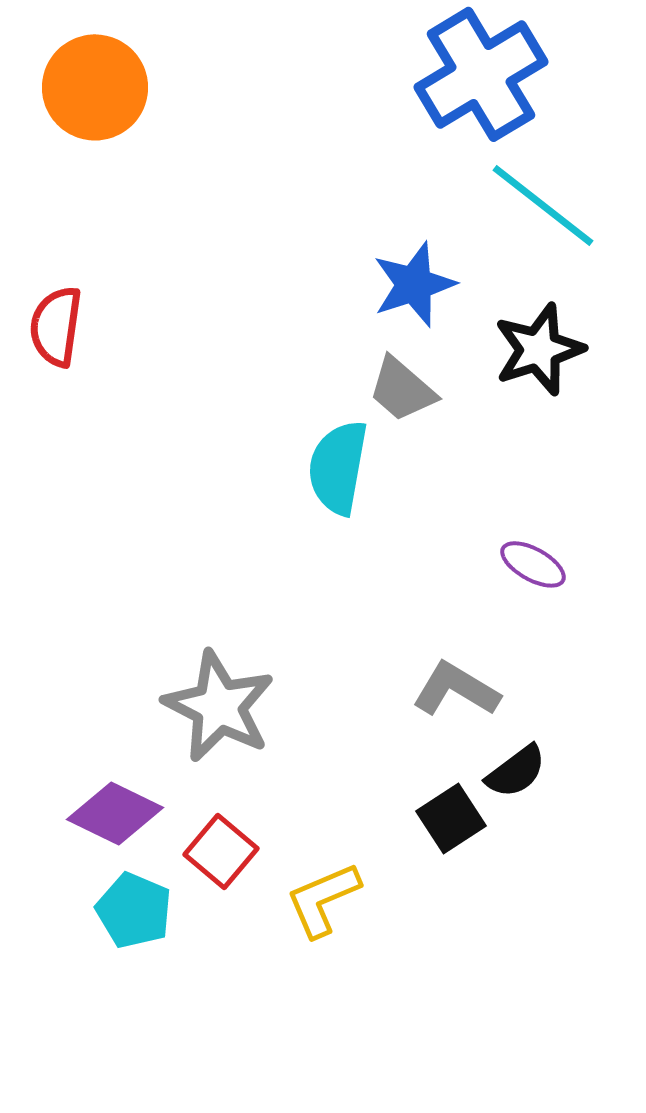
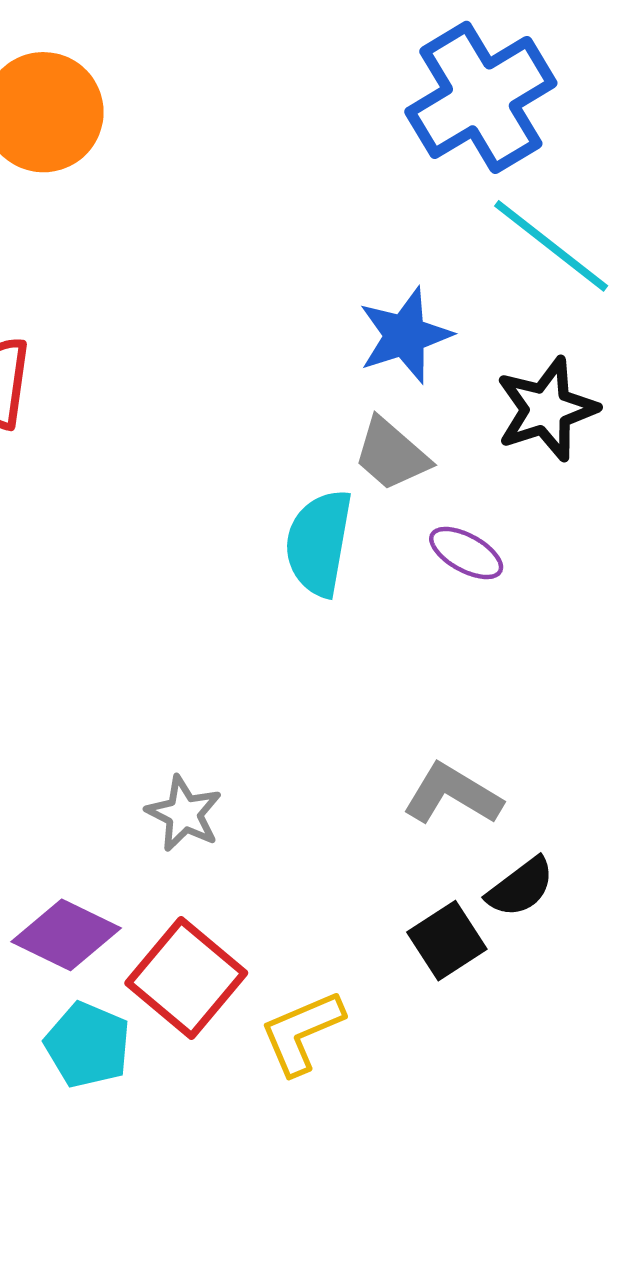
purple ellipse: (533, 564) -> (466, 553), moved
gray star: (219, 706) -> (184, 814), size x0.6
red square: (221, 851) -> (186, 978), size x1.4

